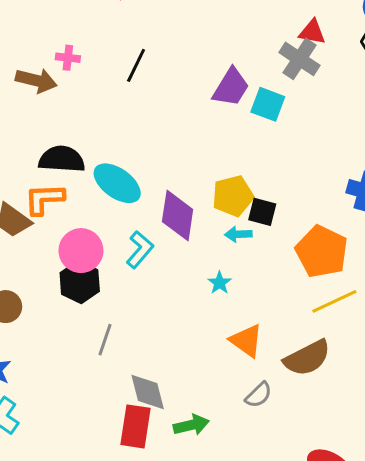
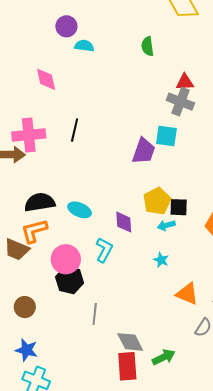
pink cross: (68, 58) -> (29, 135), size x2.0
purple trapezoid: (231, 87) -> (144, 151), moved
cyan ellipse: (117, 183) -> (80, 210), size x0.7
purple diamond: (178, 215) -> (124, 222), size x0.7

